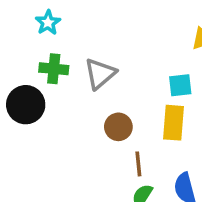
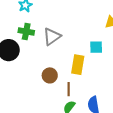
yellow rectangle: (173, 123) -> (78, 65), moved
brown circle: (118, 127) -> (50, 75), moved

